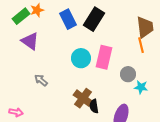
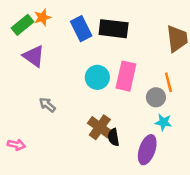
black rectangle: (94, 19) -> (114, 29), turned 65
orange line: (141, 45) -> (168, 82), moved
cyan star: (141, 87) -> (163, 122), moved

